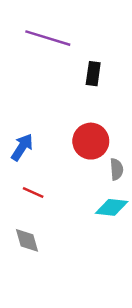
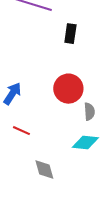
gray diamond: (27, 240) -> (44, 170), moved

